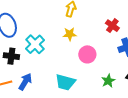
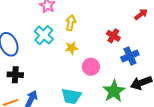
cyan cross: (35, 44) -> (44, 35), moved
green star: (108, 81) -> (114, 91), size x1.6

